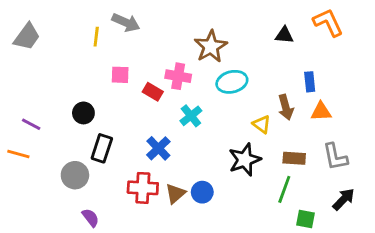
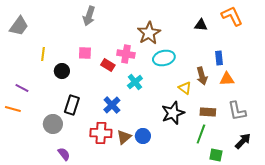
gray arrow: (126, 22) -> (89, 16), turned 84
yellow line: (96, 37) -> (43, 54), moved
black circle: (83, 113) -> (62, 71), moved

